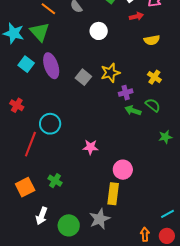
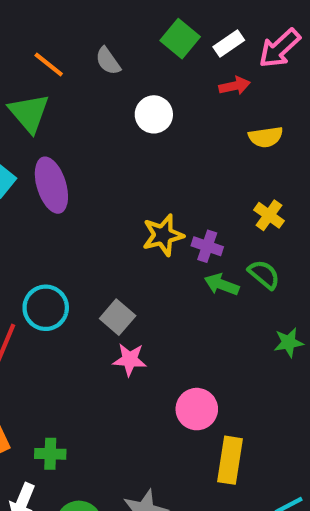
yellow star: (110, 73) -> (163, 235), moved
gray square: (83, 77) -> (118, 317), moved
purple cross: (126, 93) -> (207, 246), turned 32
green cross: (55, 181) -> (50, 454), moved, turned -32
yellow rectangle: (113, 194) -> (230, 460), moved

